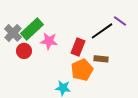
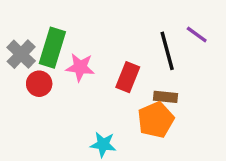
green rectangle: (32, 29) -> (52, 48), turned -30
black line: (102, 31) -> (167, 51), turned -70
orange pentagon: (82, 70) -> (156, 120), moved

